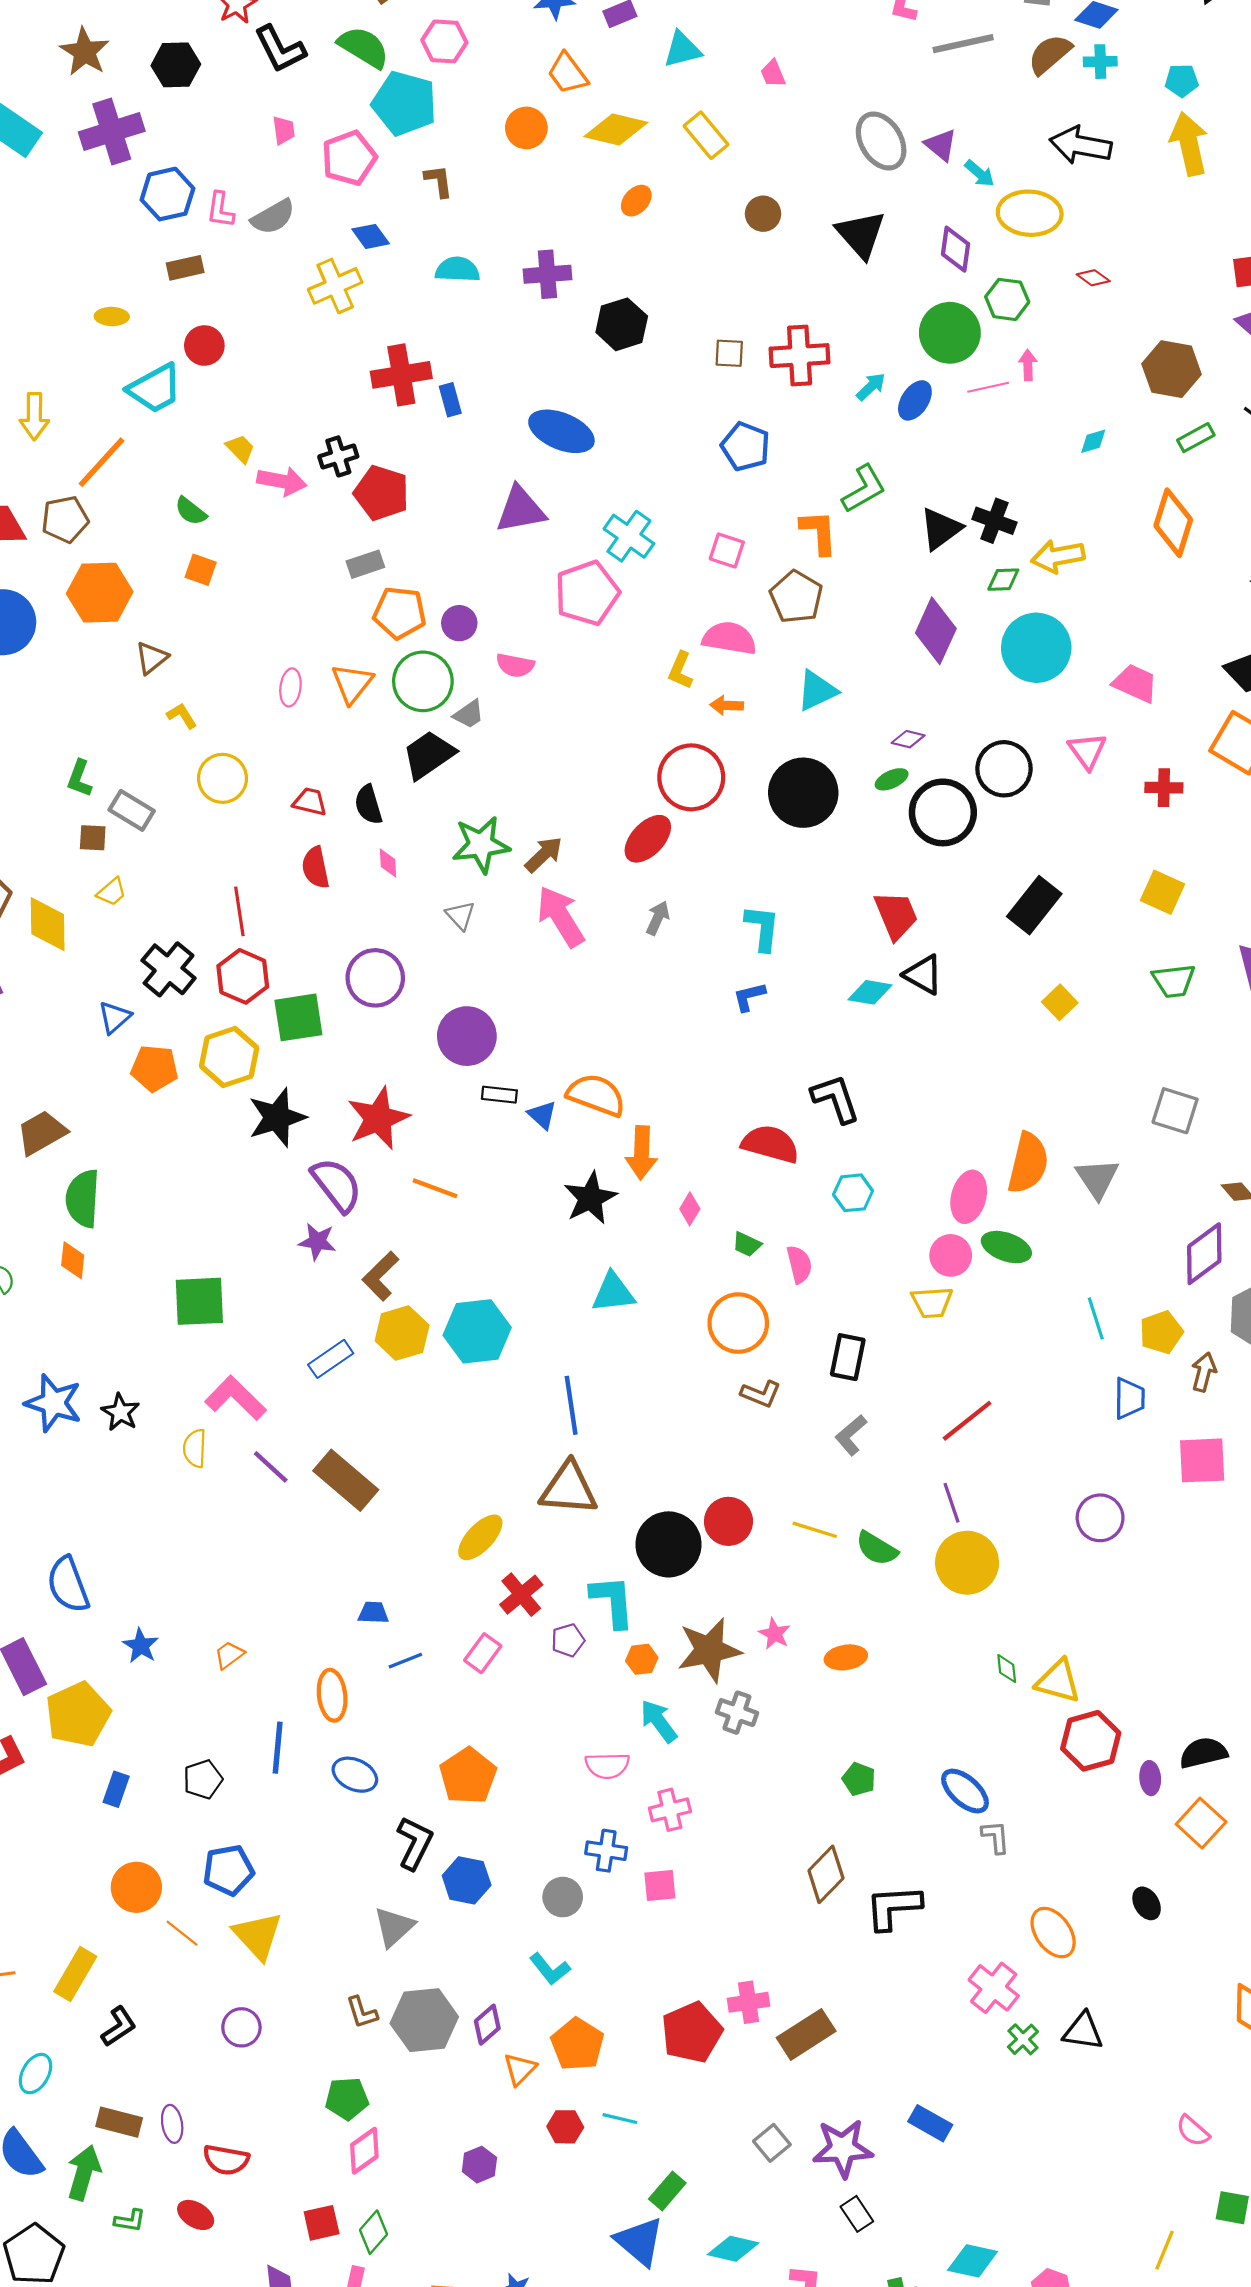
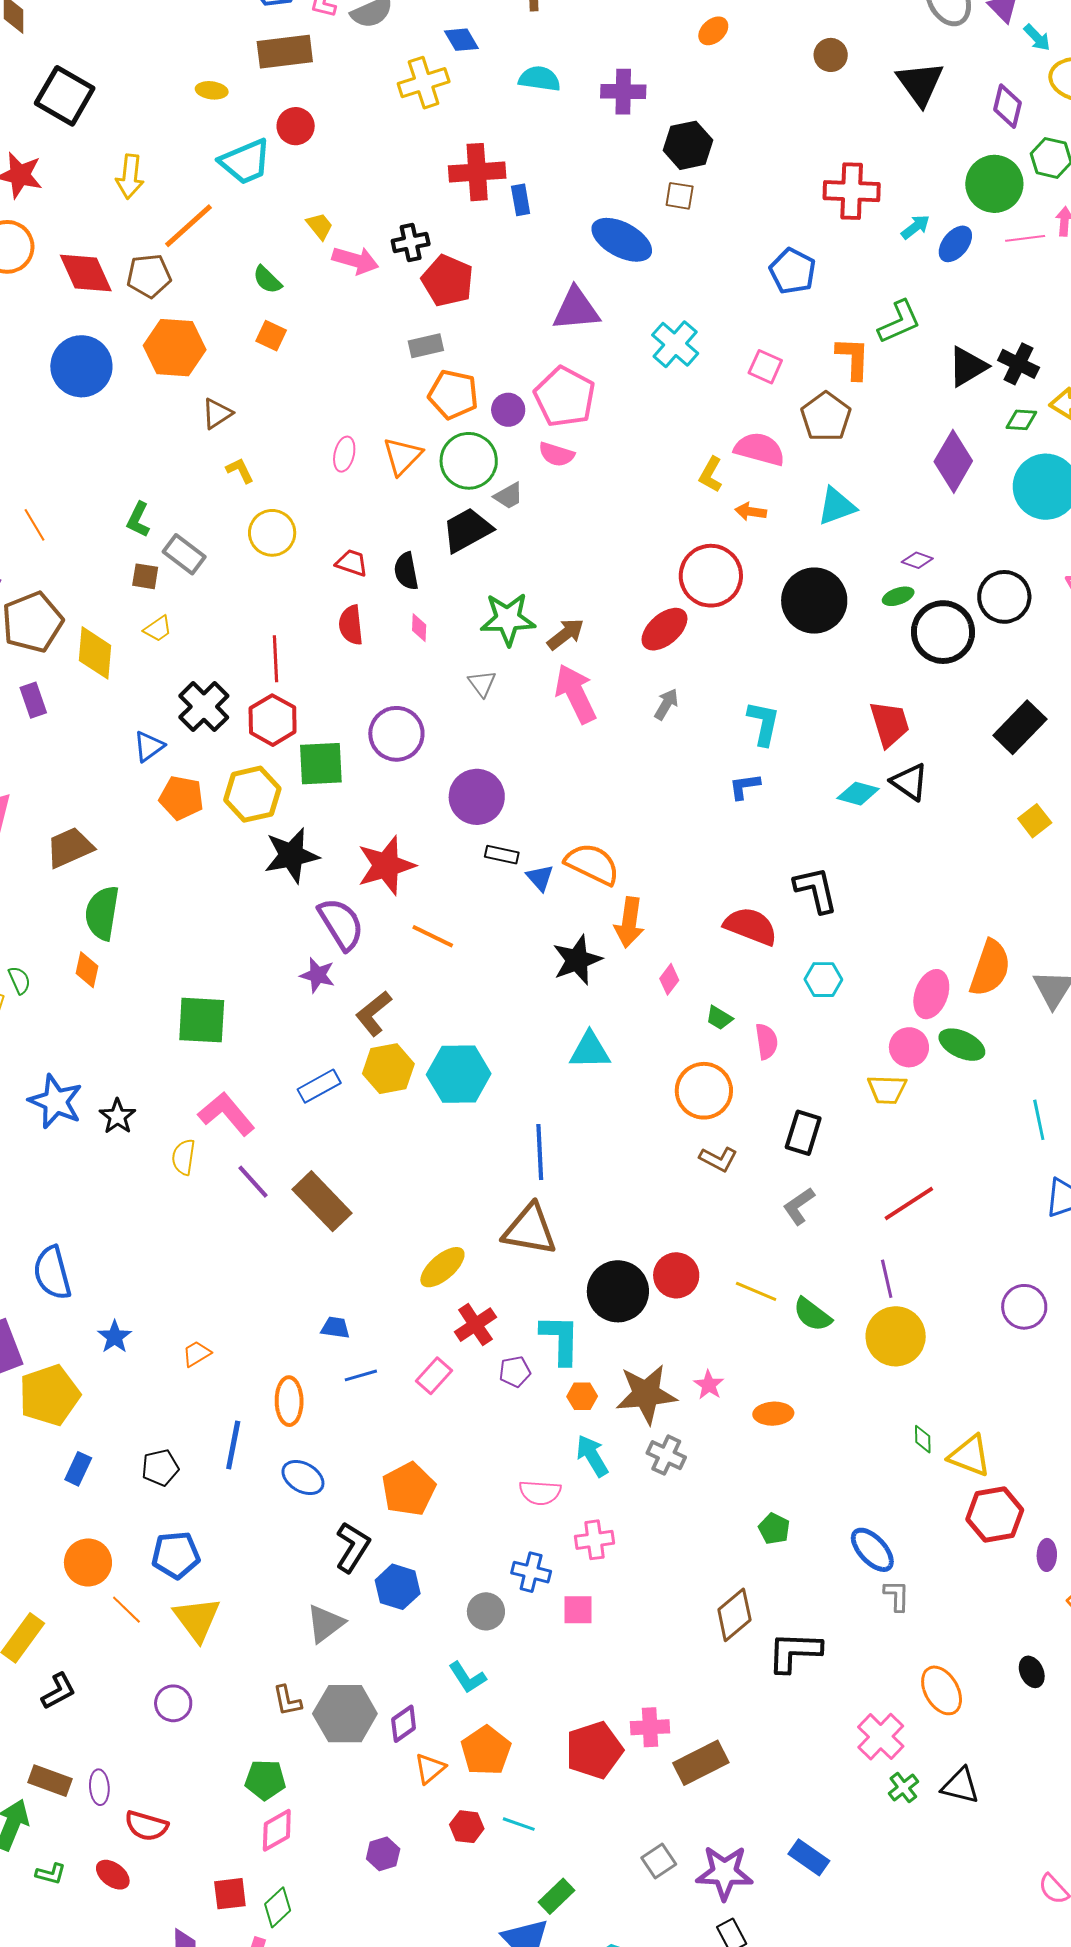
brown rectangle: (185, 268) -> (285, 52), size x1.6
brown square: (729, 353) -> (680, 196), moved
pink pentagon: (587, 593) -> (565, 397), moved, turned -30

